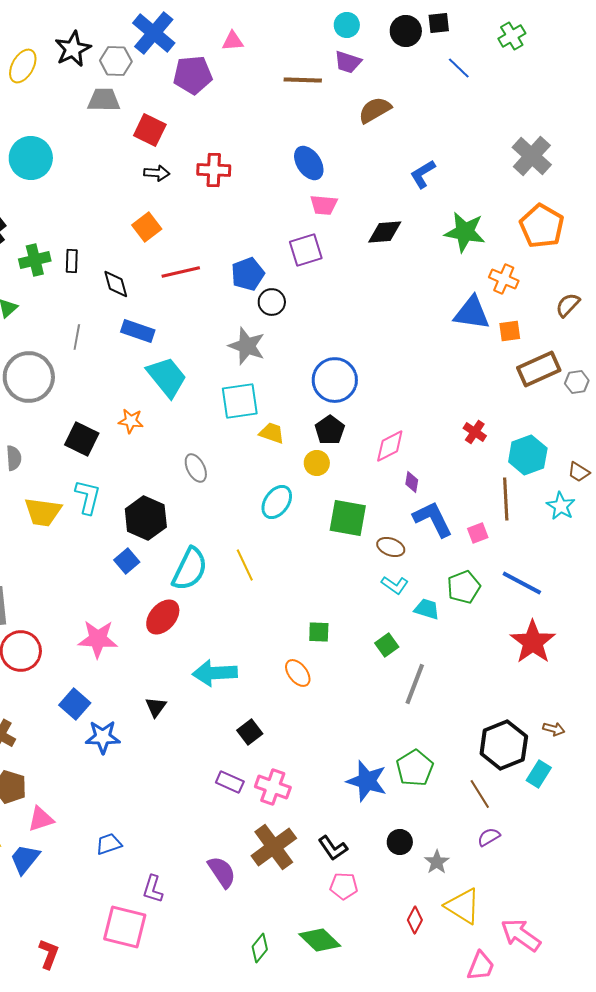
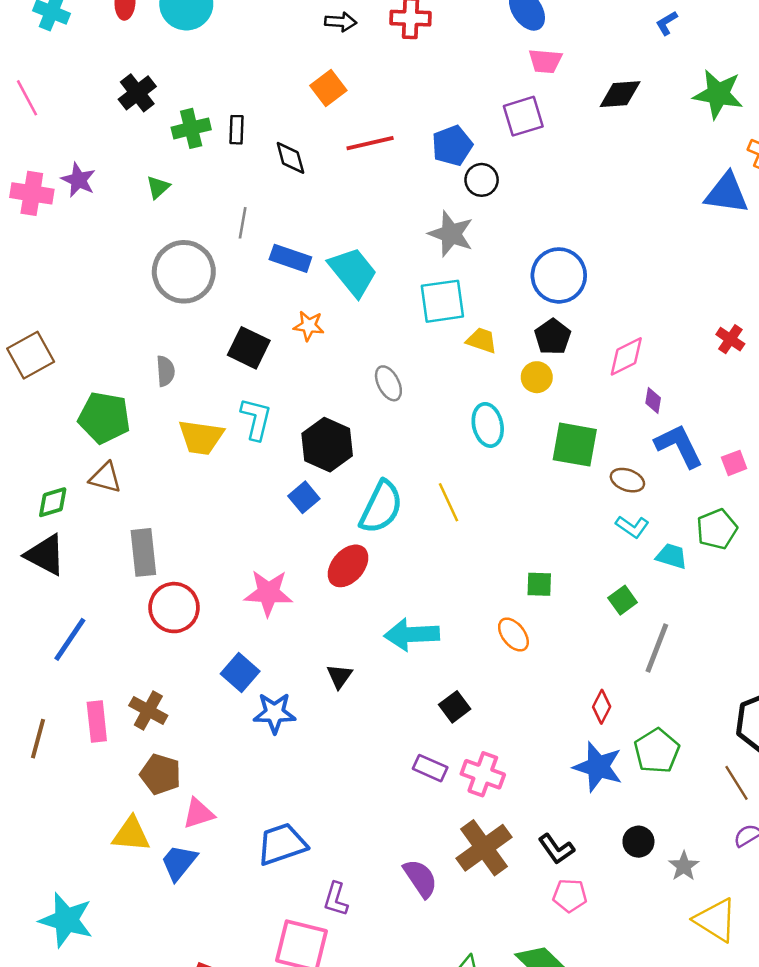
blue L-shape: (423, 174) -> (667, 23), size x0.7
blue rectangle: (138, 331) -> (290, 258), moved
cyan ellipse: (277, 502) -> (488, 425), turned -48
blue trapezoid: (109, 844) -> (282, 844), size x1.6
red diamond: (415, 920) -> (602, 707), moved

